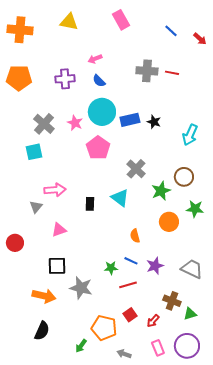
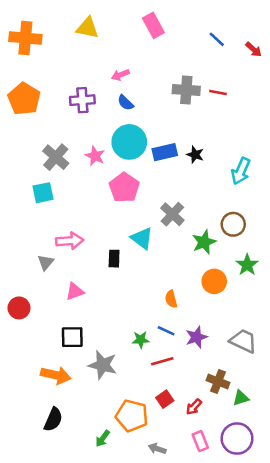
orange pentagon: (19, 78) -> (24, 99), turned 30
cyan triangle: (120, 198) -> (142, 238), moved
green star: (195, 209) -> (247, 265), turned 30

